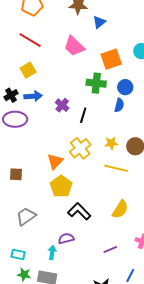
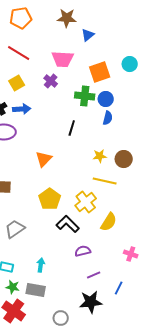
pink trapezoid: (74, 46) -> (63, 59), turned -40
blue circle: (125, 87) -> (106, 99), moved
purple cross: (62, 105) -> (51, 81), moved
yellow cross: (80, 148) -> (86, 202), moved
orange triangle: (55, 161) -> (44, 159), moved
purple semicircle: (66, 238) -> (83, 251), moved
purple line: (110, 249) -> (94, 275), moved

